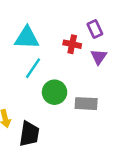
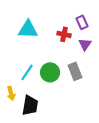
cyan line: (33, 68) -> (27, 72), moved
gray rectangle: (86, 104) -> (75, 71), moved, turned 66

